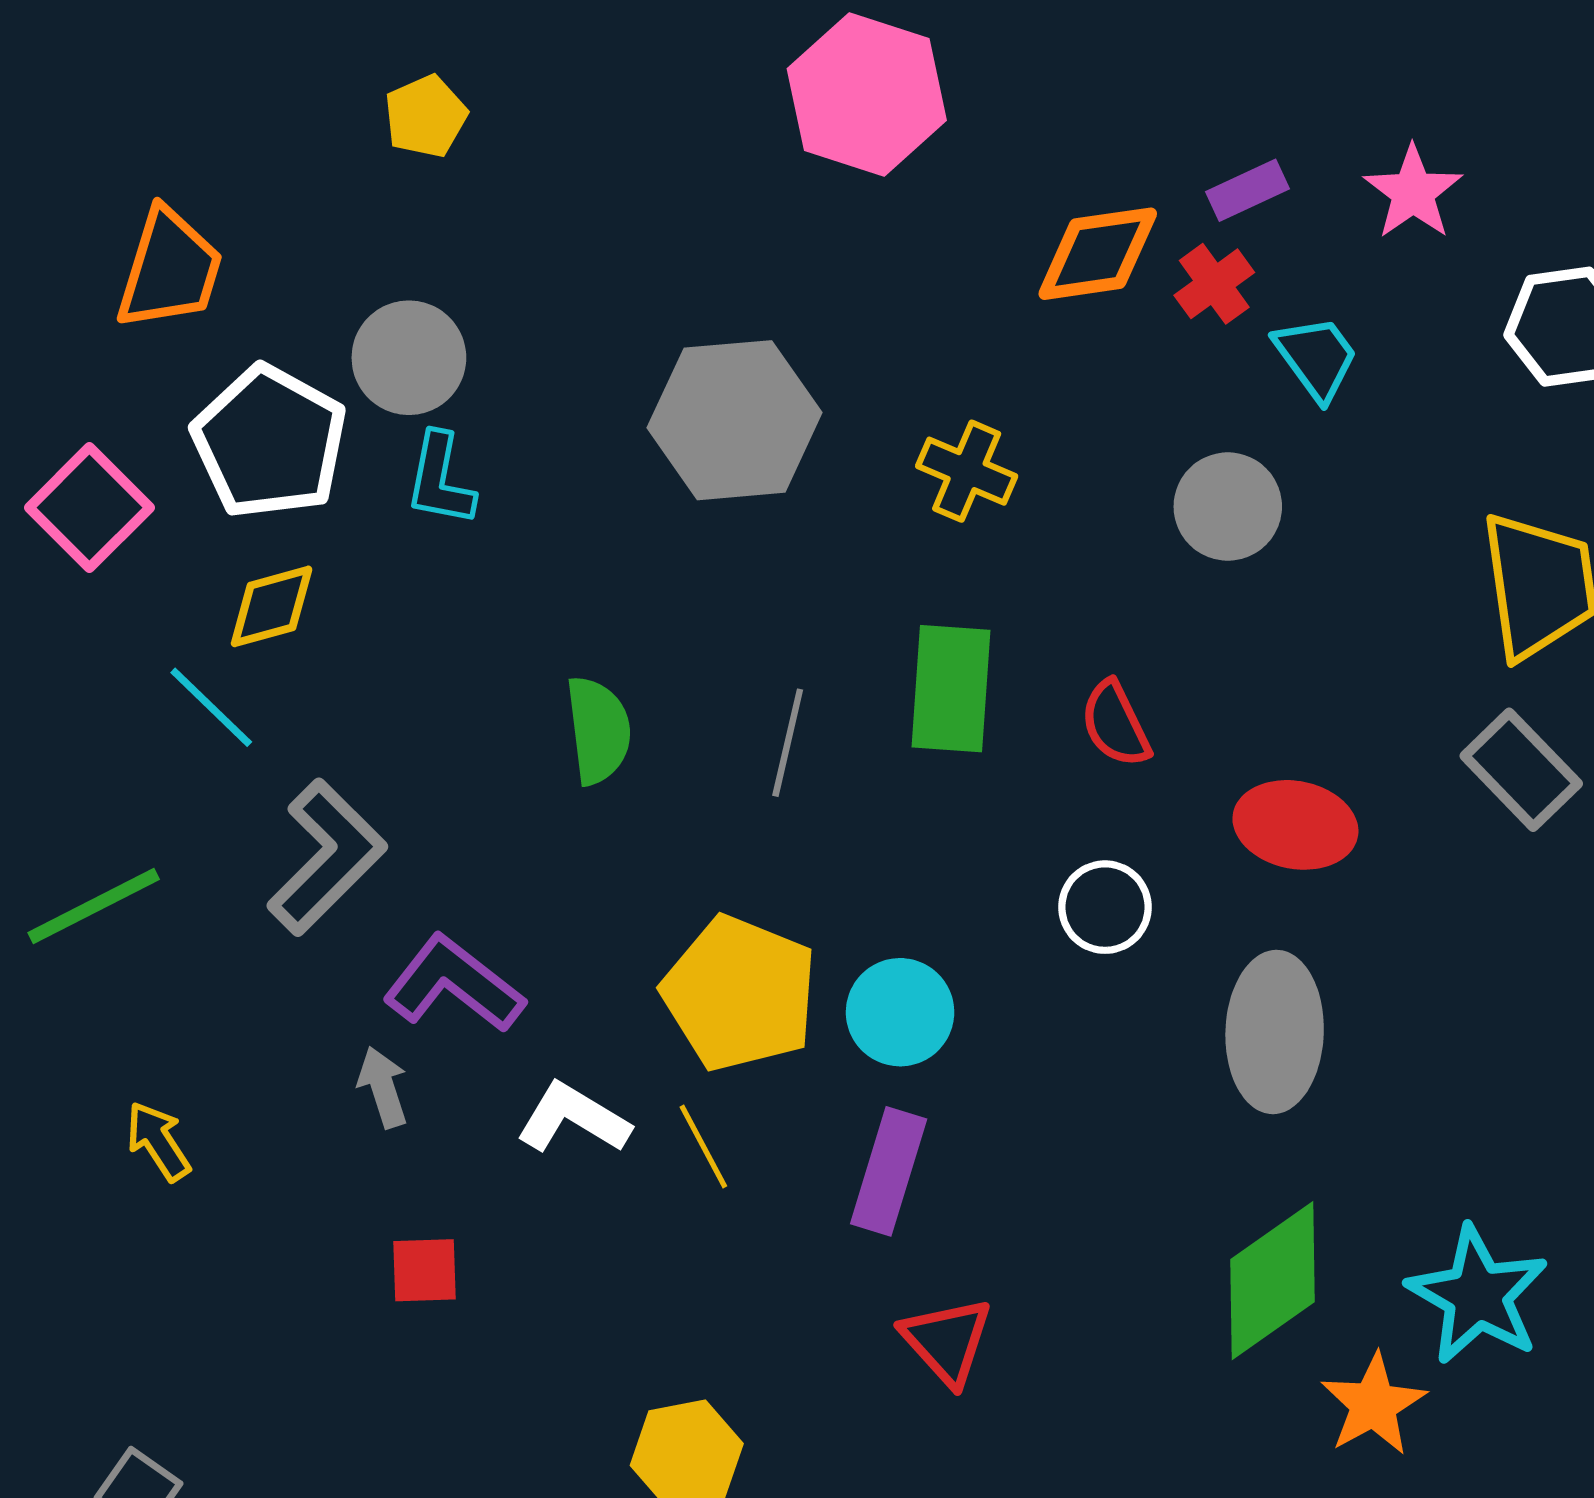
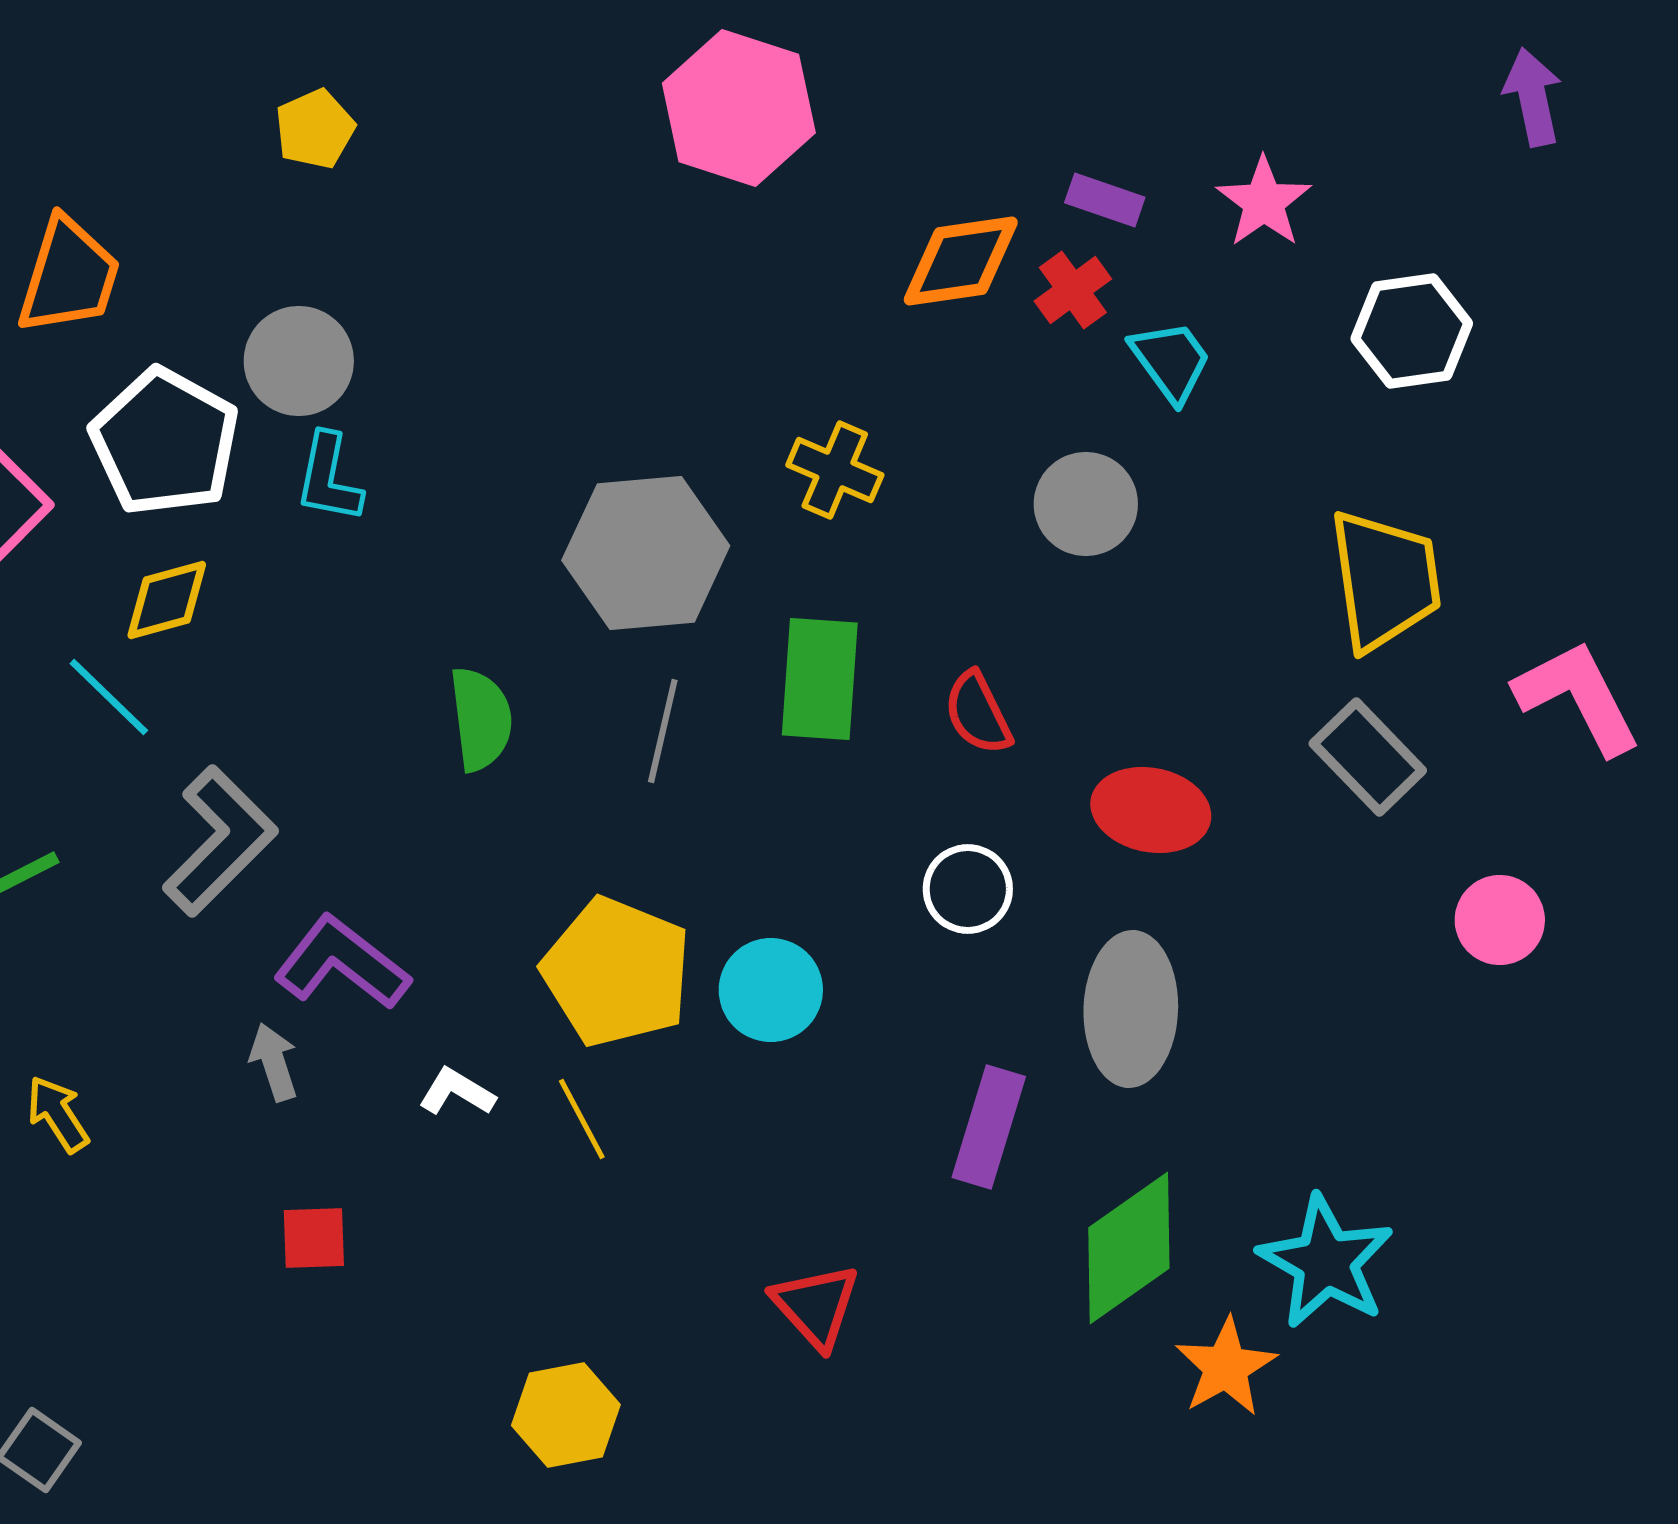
purple rectangle: (1248, 190) -> (1105, 200), turned 44
gray hexagon: (735, 420) -> (646, 553), moved
white L-shape: (573, 1118) -> (457, 1092), size x0.7
purple rectangle: (889, 1171) -> (989, 1127), moved

